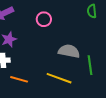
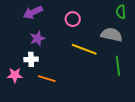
gray semicircle: (69, 51) -> (111, 35), moved
yellow line: (59, 78) -> (84, 49), moved

